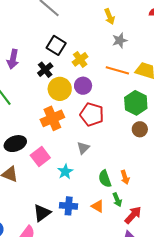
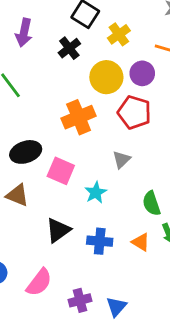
purple circle: (83, 86) -> (142, 73), moved
yellow circle: (60, 89) -> (106, 77), moved
pink square: (40, 157) -> (61, 171), turned -30
black triangle: (42, 213) -> (58, 230), moved

